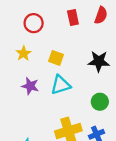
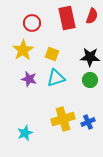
red rectangle: (73, 18) -> (67, 18), size x1.6
yellow star: (23, 53) -> (23, 50), size x1.5
green circle: (100, 102) -> (90, 80), moved

